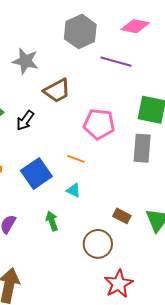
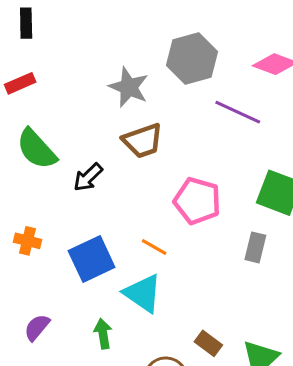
gray star: (25, 61) -> (129, 87), moved
gray rectangle: (142, 148) -> (255, 247), size x0.7
cyan triangle: (74, 190) -> (143, 293), size x1.8

